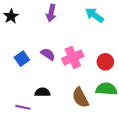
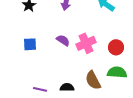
blue square: (22, 59) -> (30, 44), moved, turned 32
black semicircle: (42, 92) -> (67, 87), moved

